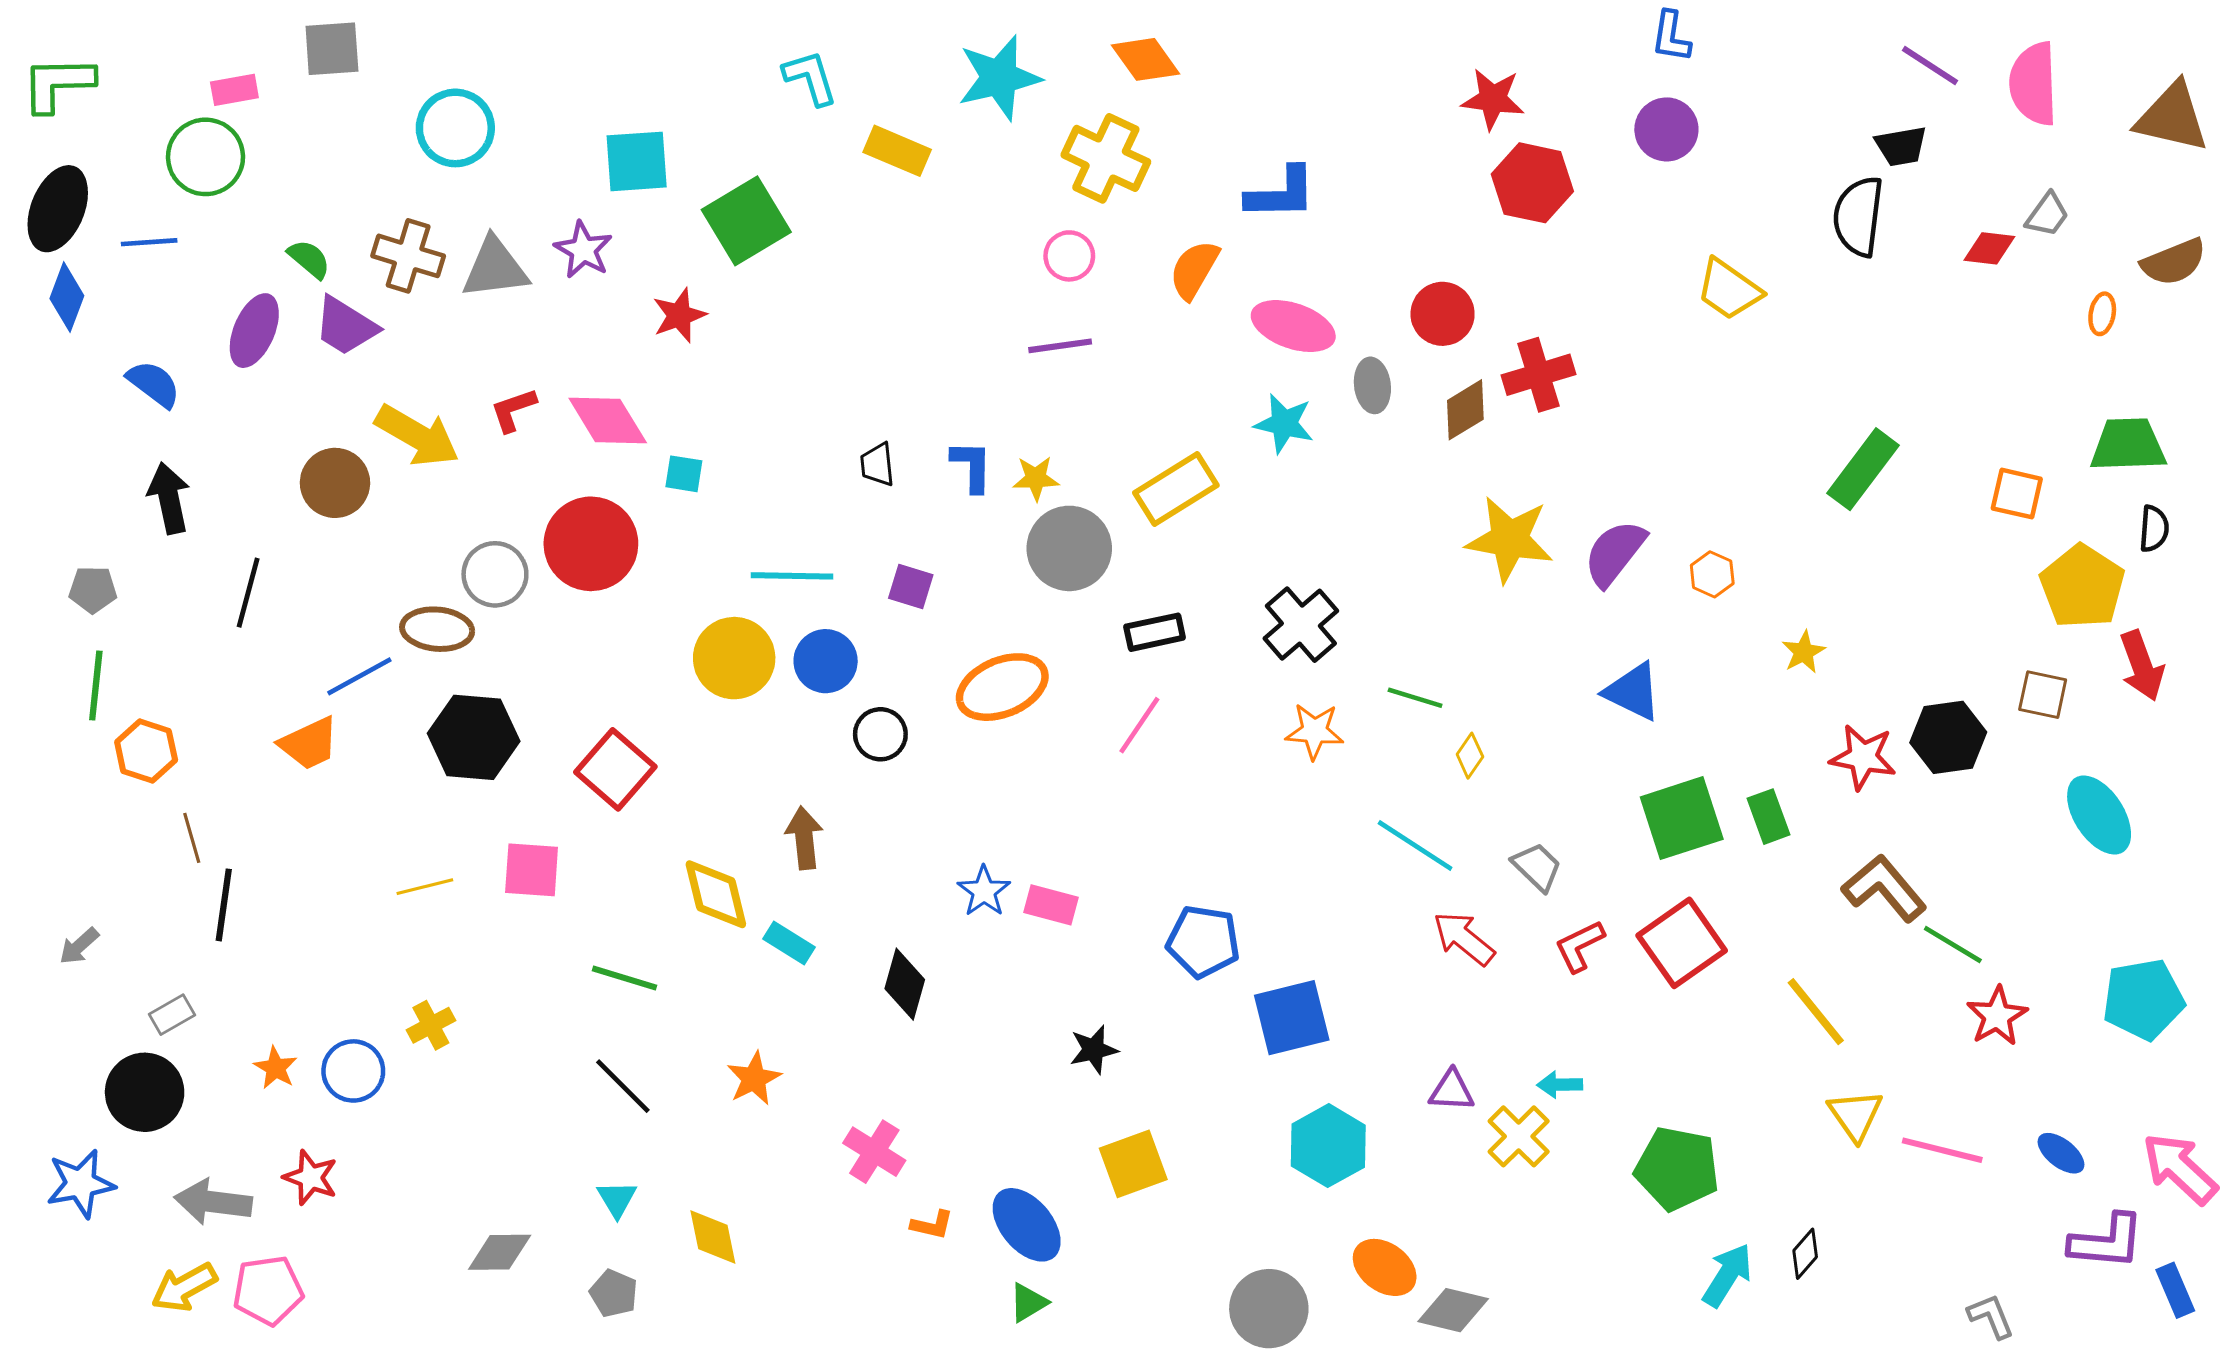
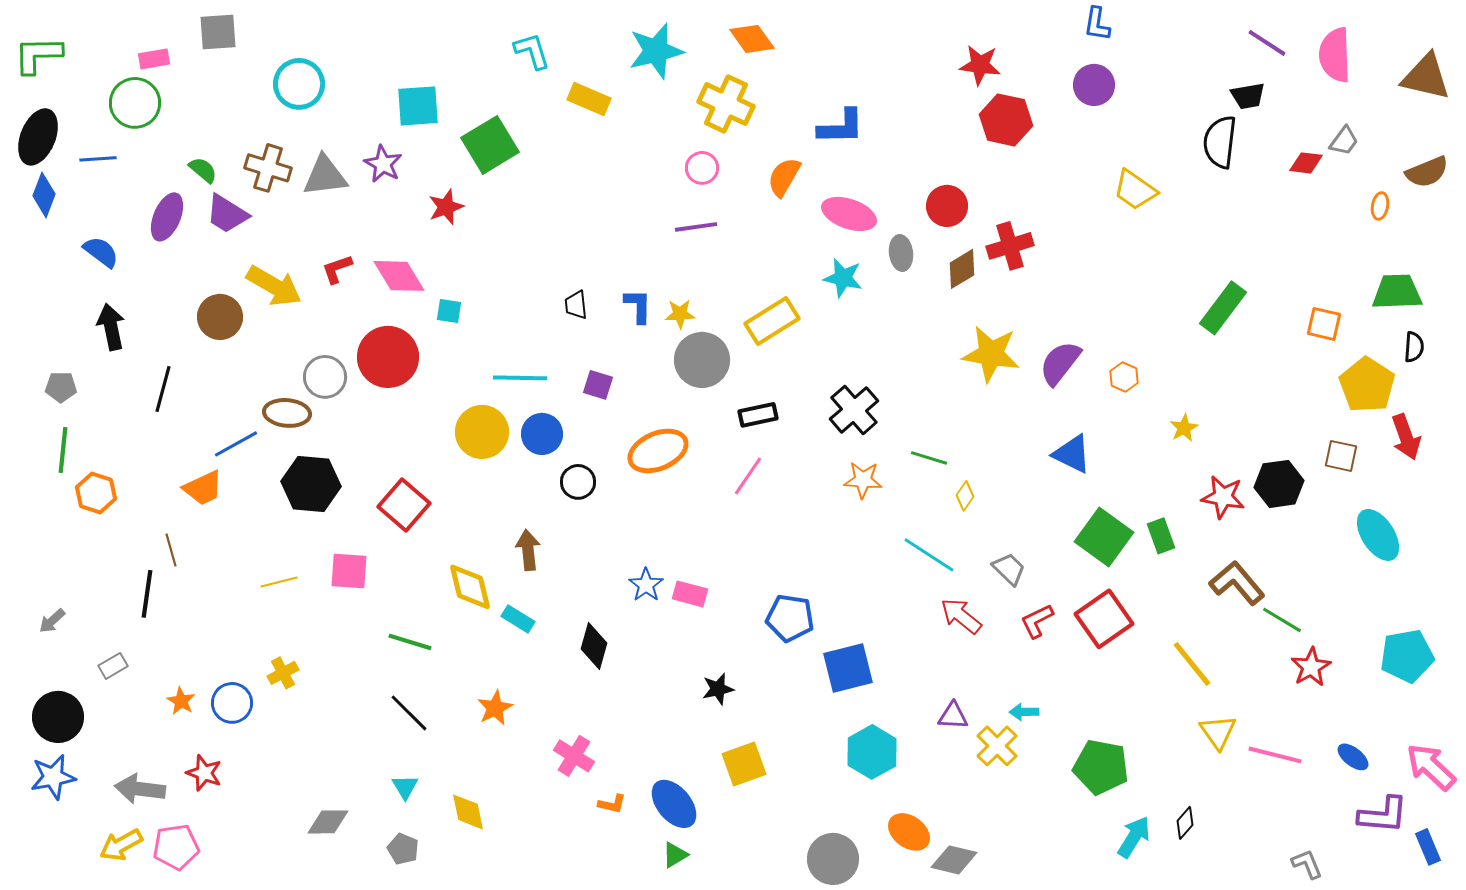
green square: (1682, 818) -> (1104, 537), turned -36
brown line: (192, 838) -> (171, 550), moved
black circle: (145, 1092) -> (58, 717), moved

